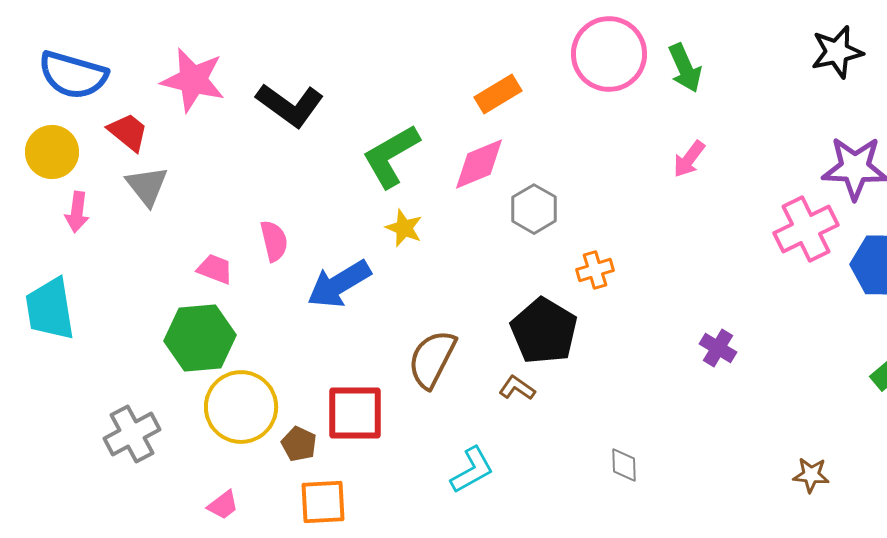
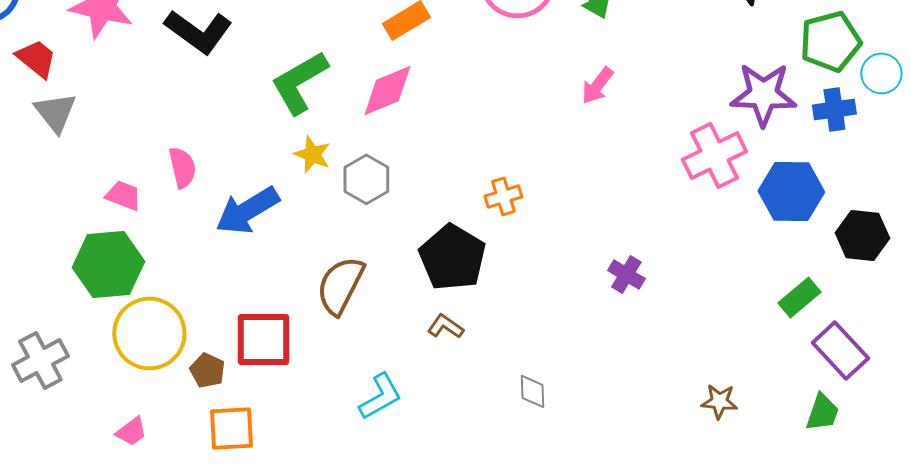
gray hexagon: (534, 209) -> (366, 179), moved
brown L-shape: (517, 388) -> (445, 326), moved

